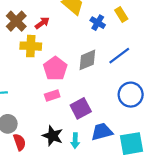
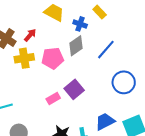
gray diamond: (87, 60) -> (76, 46), moved
pink pentagon: (55, 69) -> (53, 58), moved, turned -30
purple square: (81, 108) -> (74, 89), moved

